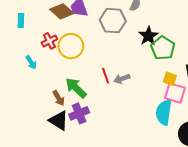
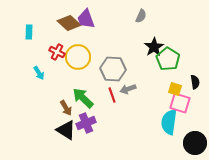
gray hexagon: (113, 21) -> (113, 69), moved
red cross: (49, 41) -> (57, 52), turned -35
red line: (106, 76) -> (112, 95), moved

